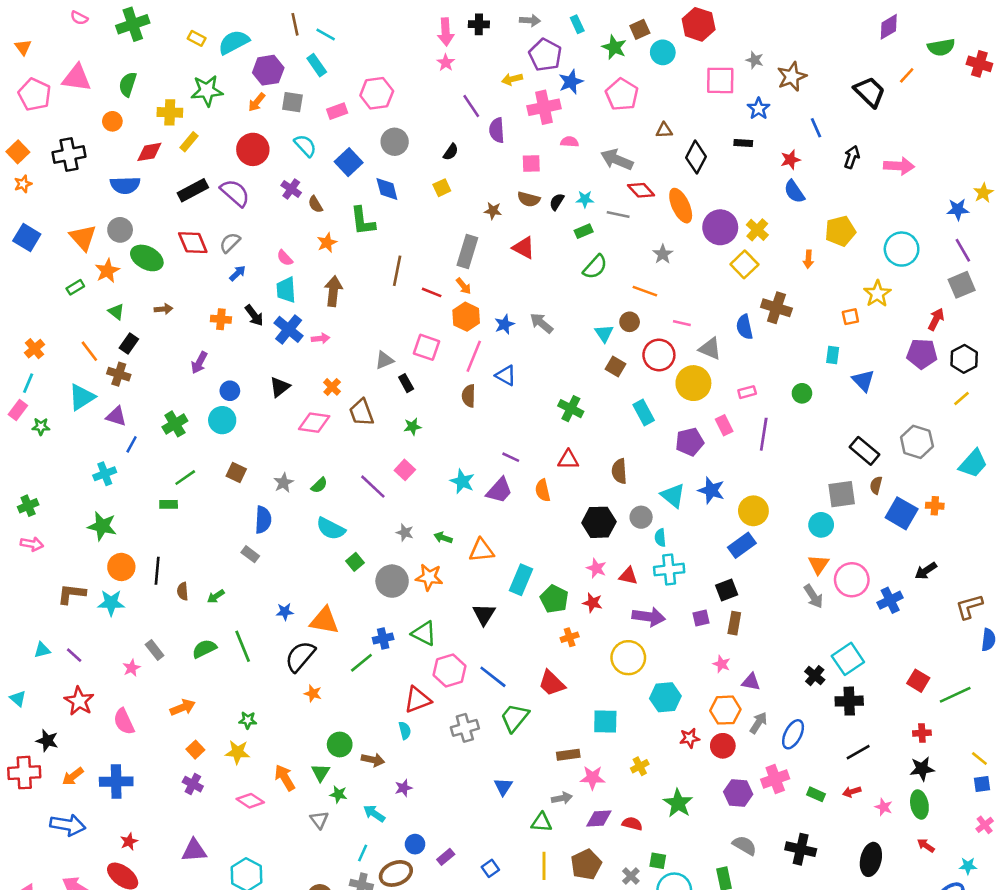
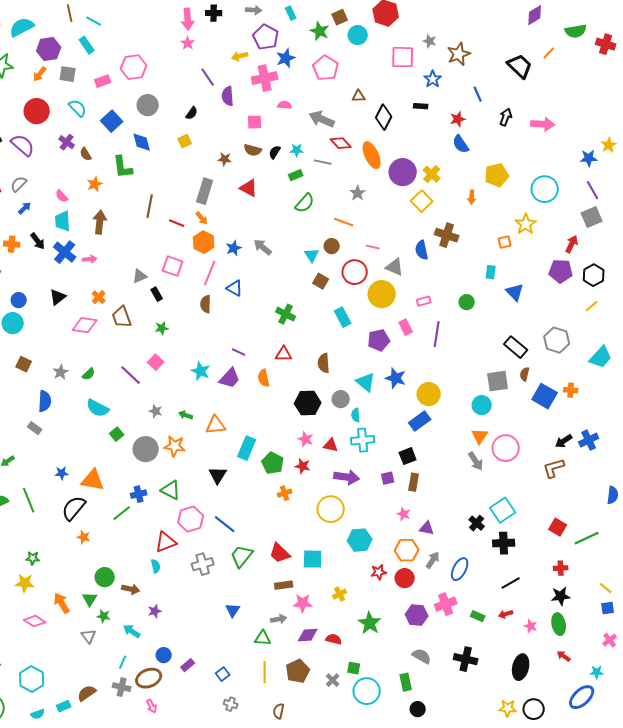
blue cross: (890, 600) -> (589, 440), moved
brown L-shape: (969, 607) -> (554, 468), moved
red trapezoid: (552, 683) -> (280, 553), moved

